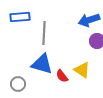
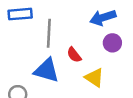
red semicircle: (62, 76) -> (74, 55), moved

